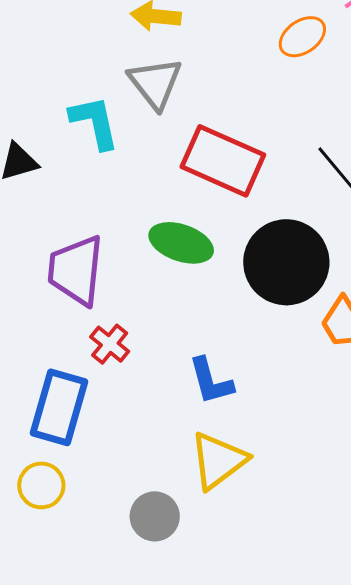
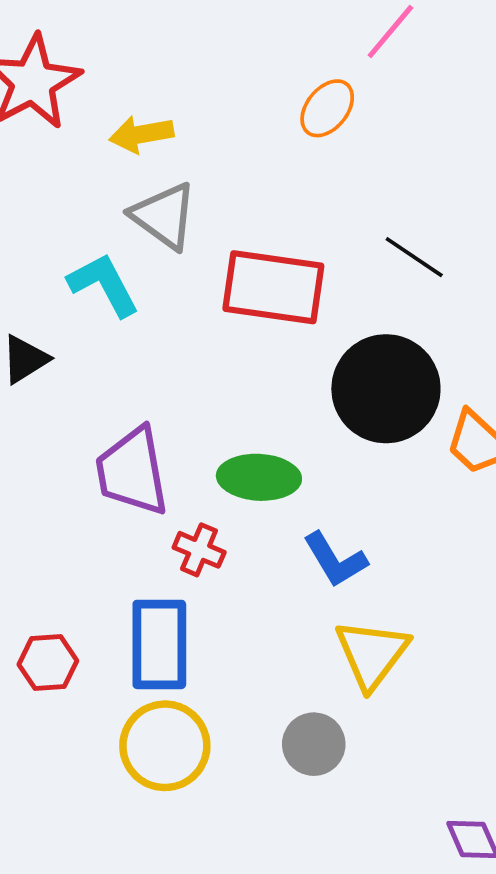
green ellipse: (181, 243) -> (259, 477), moved
yellow circle: (41, 485) -> (165, 746), size x1.5

